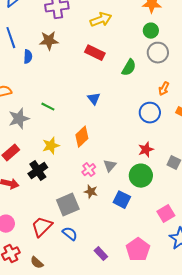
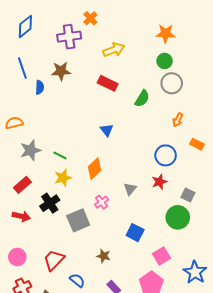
green line: (48, 107) -> (60, 155), moved
blue circle: (150, 113) -> (166, 155), moved
gray triangle: (110, 166) -> (130, 189), moved
green circle: (141, 176) -> (178, 217), moved
brown star: (91, 192) -> (104, 256), moved
gray square: (68, 205) -> (78, 220), moved
pink square: (166, 214) -> (162, 256), moved
blue semicircle: (70, 234) -> (77, 280), moved

